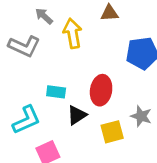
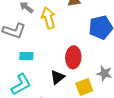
cyan rectangle: (56, 92) -> (26, 56), moved

